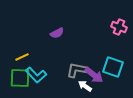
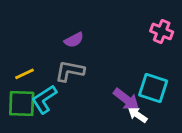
gray L-shape: (77, 70) -> (70, 71), moved
cyan L-shape: (36, 75) -> (44, 99), turned 100
white arrow: (85, 86) -> (138, 115), moved

